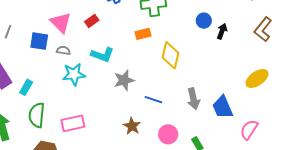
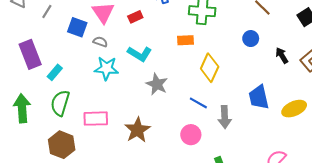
black arrow: (222, 31) -> (282, 55), moved, turned -63
gray star: (124, 80) -> (157, 84), turned 30
blue line: (153, 100) -> (198, 103), moved
blue trapezoid: (223, 107) -> (259, 97), moved
brown star: (132, 126) -> (137, 130), moved, size x1.4
pink circle: (168, 134) -> (191, 135), moved

